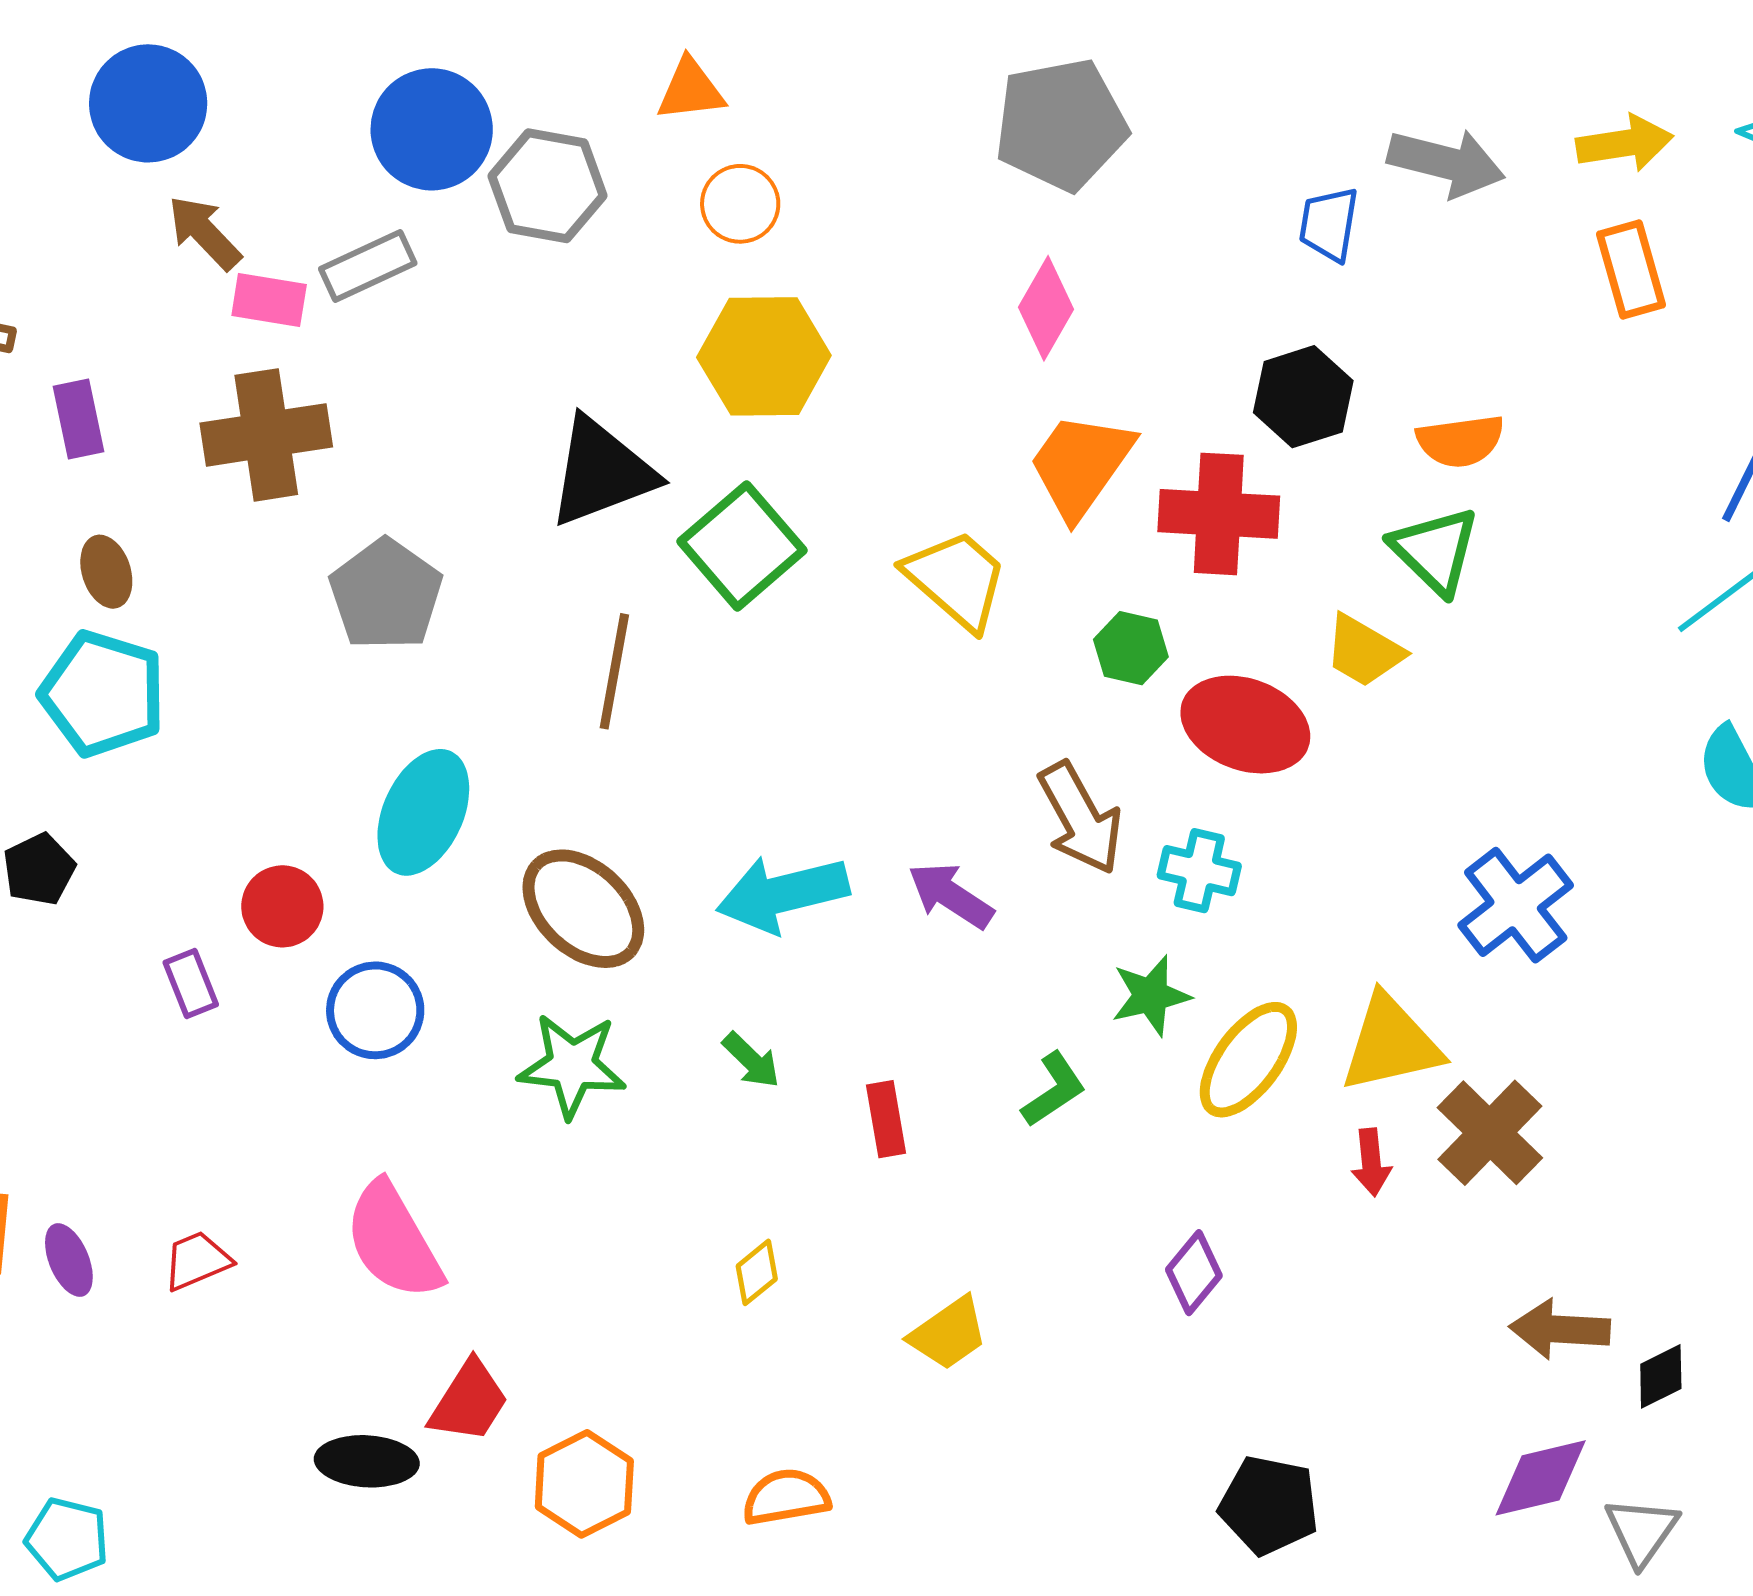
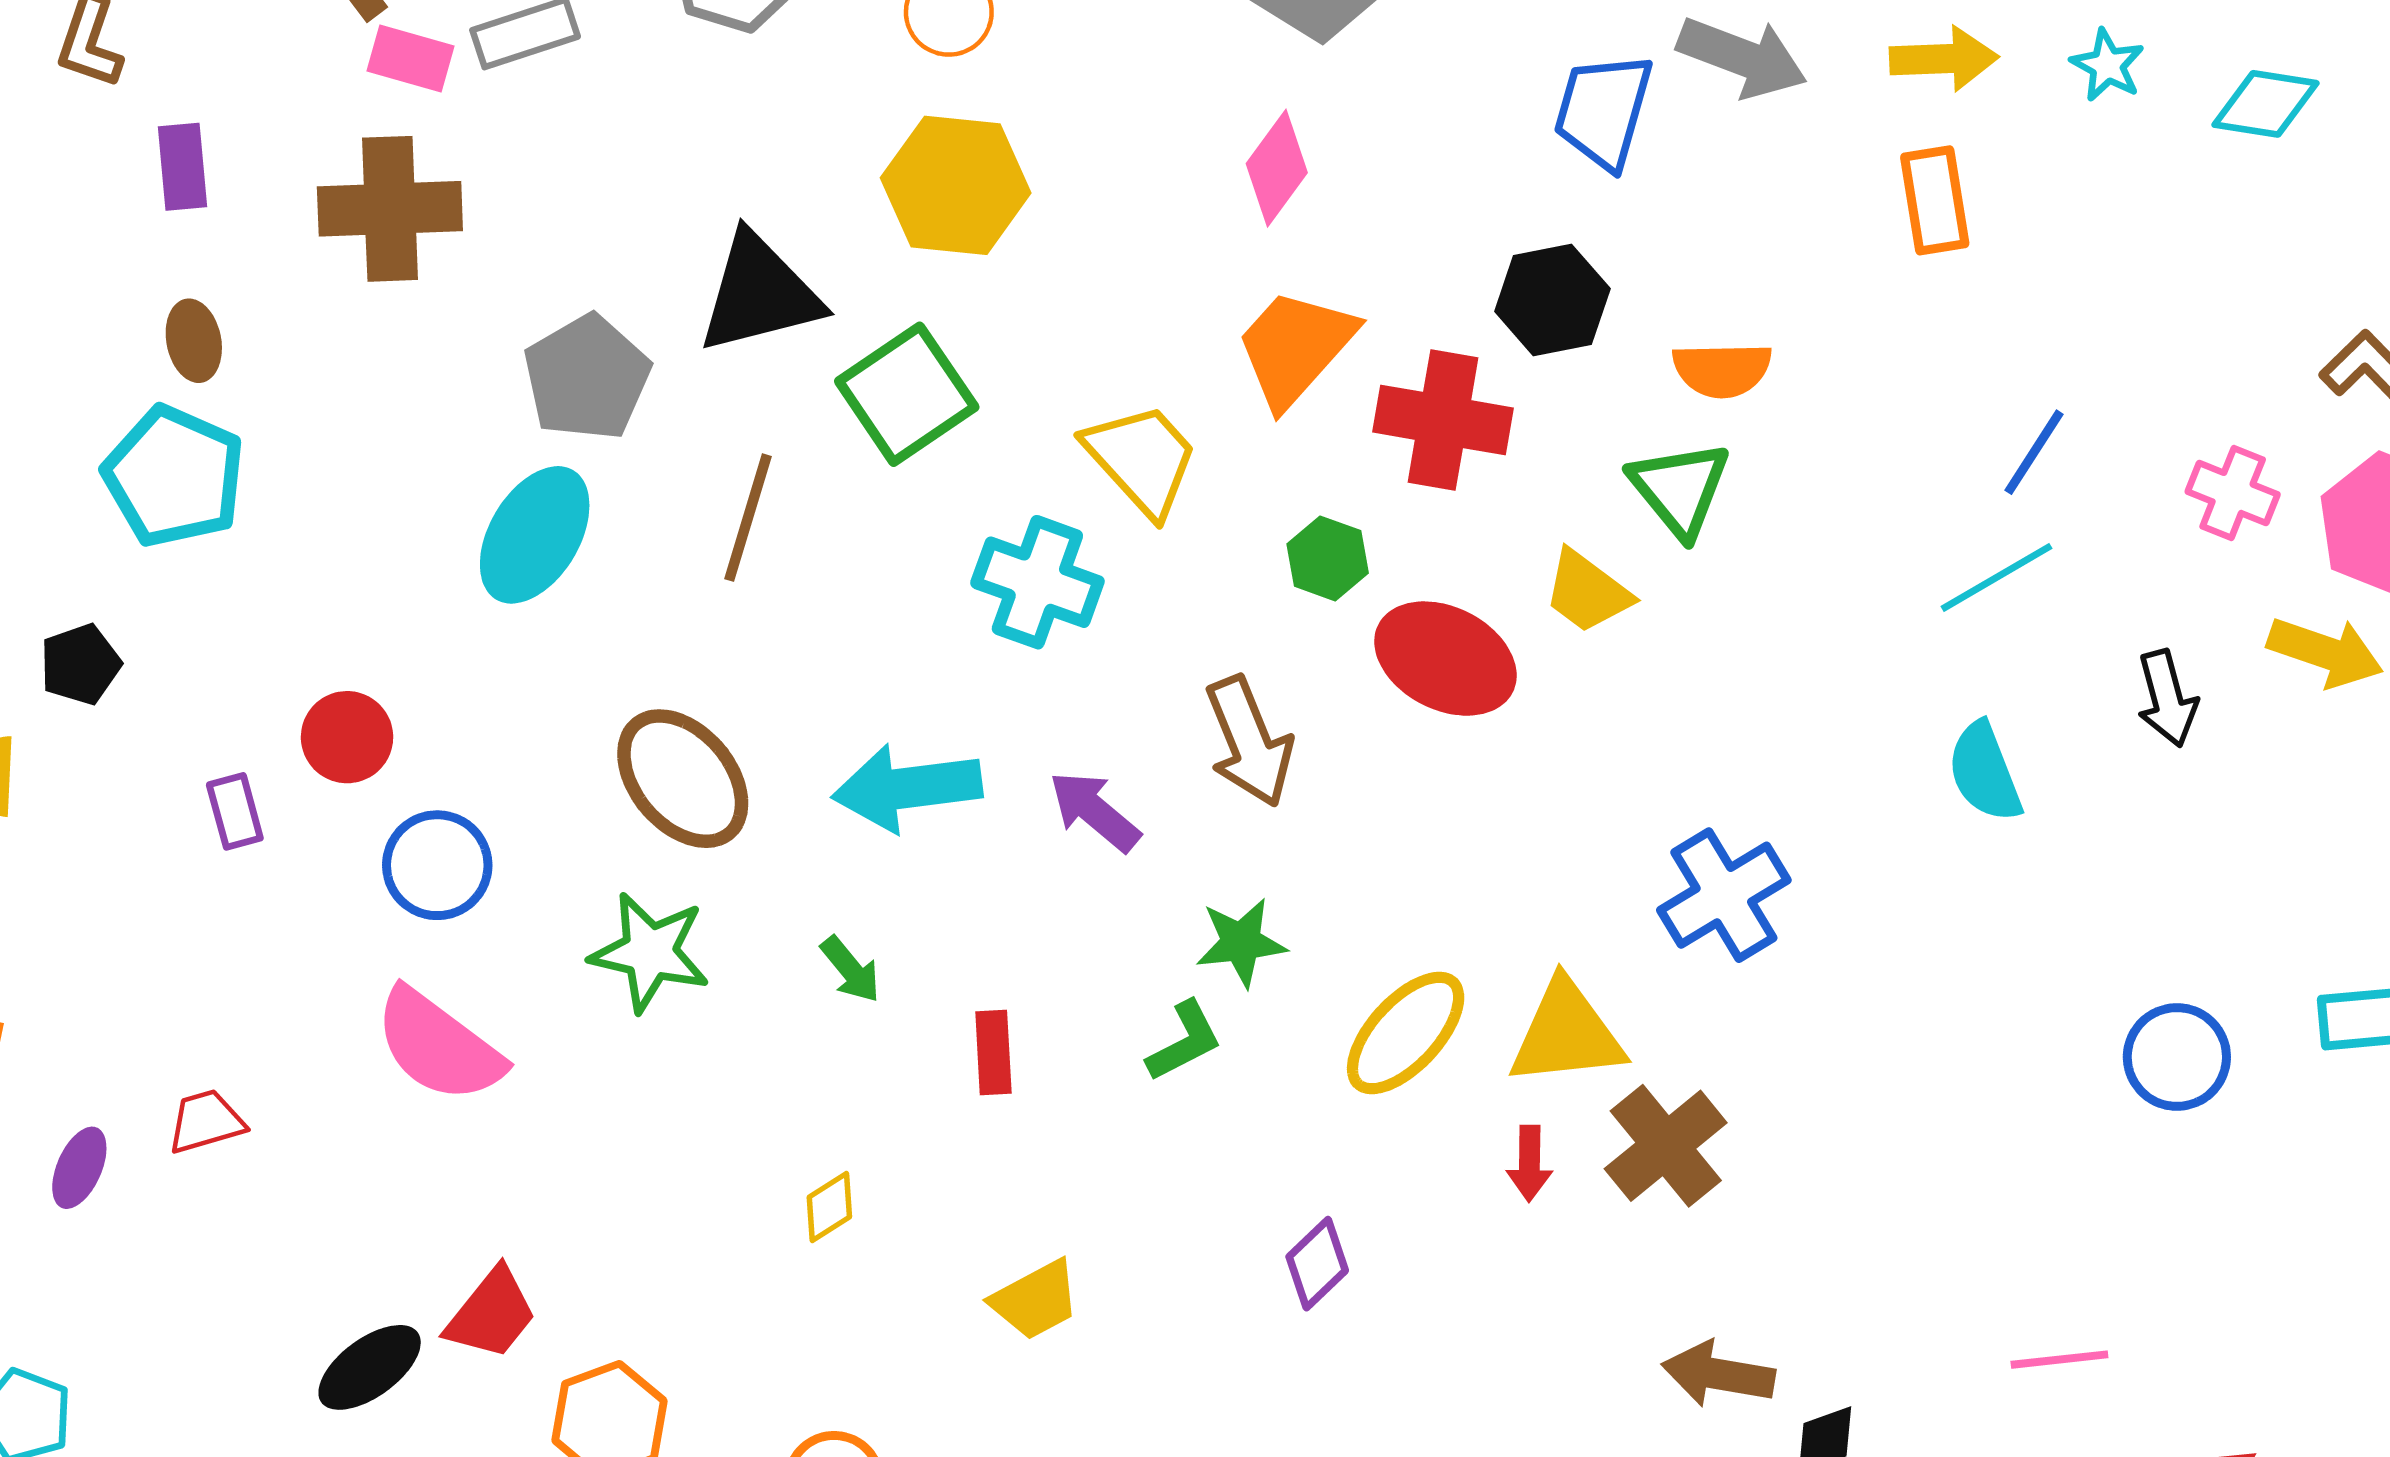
blue trapezoid: (1329, 224) -> (1603, 111), size x1.4
gray pentagon: (386, 595) -> (587, 378), moved
cyan ellipse: (423, 812) -> (535, 535), moved
cyan cross: (1199, 871) -> (1037, 582), moved, size x1.4
green star: (1151, 996) -> (1241, 942), moved
pink semicircle: (393, 1241) -> (439, 1046), moved, turned -30
purple ellipse: (69, 1260) -> (79, 1168), moved, turned 40
black ellipse: (367, 1461) -> (370, 1367), turned -46

